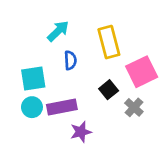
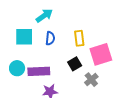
yellow rectangle: (109, 42) -> (79, 38), moved, size x0.7
cyan square: (33, 79) -> (24, 37), moved

